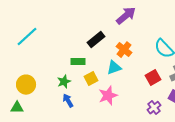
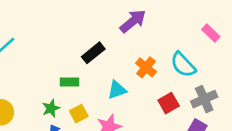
orange cross: (124, 50) -> (146, 67), moved
yellow square: (91, 79) -> (79, 114), moved

